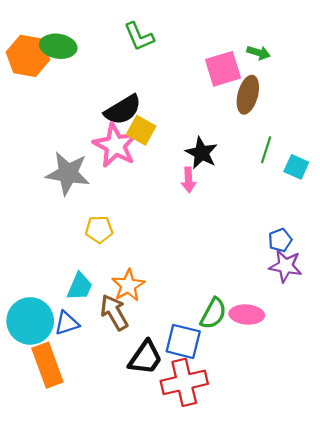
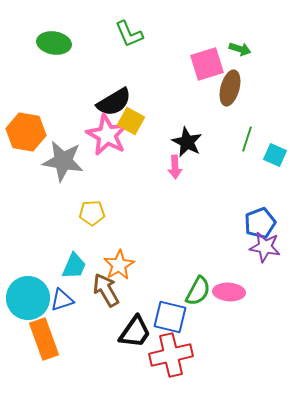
orange hexagon: (28, 56) -> (26, 132), moved
blue pentagon: (280, 240) -> (260, 223), size x1.4

